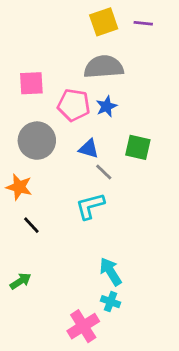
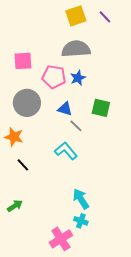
purple line: (143, 23) -> (105, 17), turned 40
cyan L-shape: (90, 206) -> (66, 151), turned 65

